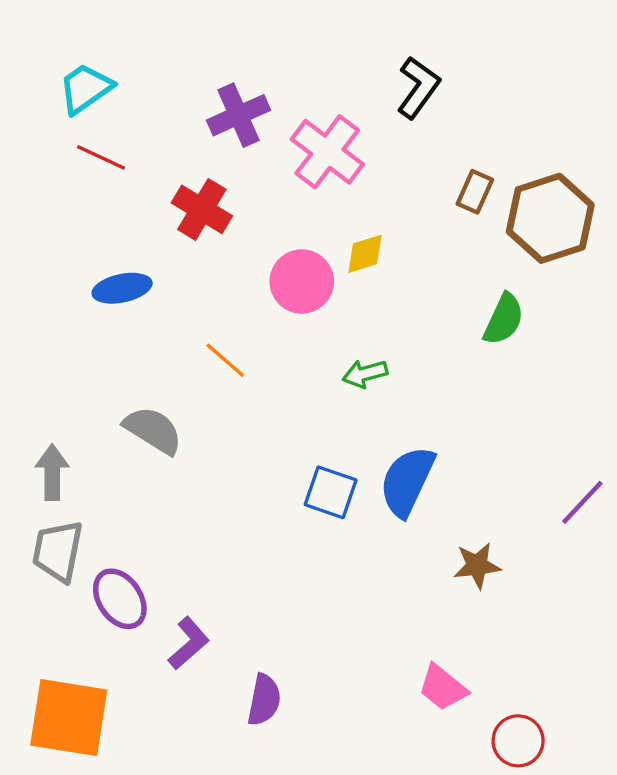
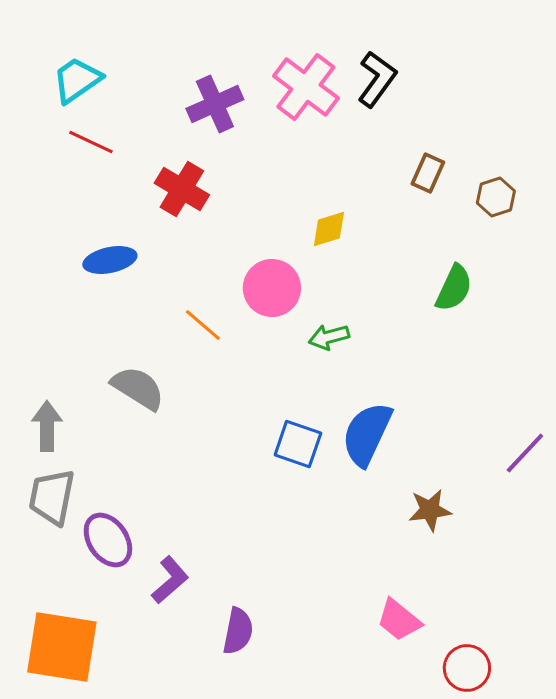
pink cross: (327, 152) -> (306, 87), moved
brown hexagon: (550, 218) -> (496, 197), size x0.5
pink circle: (302, 282) -> (272, 288), moved

